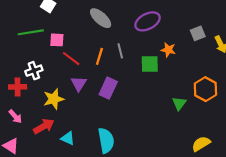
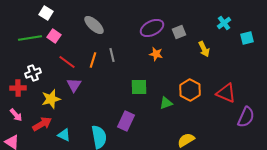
purple ellipse: (148, 21) -> (152, 28), moved
gray square: (198, 33) -> (179, 32), moved
pink square: (57, 40) -> (54, 36), moved, turned 32
green square: (150, 64) -> (139, 87), moved
purple rectangle: (108, 88) -> (126, 121), moved
green triangle: (179, 103) -> (166, 103), turned 32

